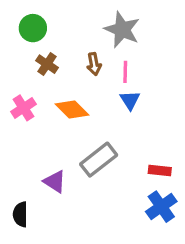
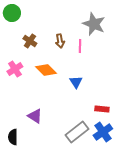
green circle: (33, 28) -> (12, 13), moved
gray star: (122, 30) -> (94, 24), moved
blue triangle: (130, 100) -> (76, 82), moved
gray rectangle: (99, 160) -> (77, 132), moved

